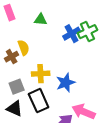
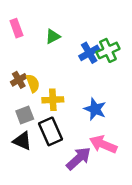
green triangle: (41, 20) -> (53, 36), turned -32
yellow semicircle: (24, 48) -> (33, 83), moved
blue star: (66, 83) -> (95, 109), moved, turned -30

